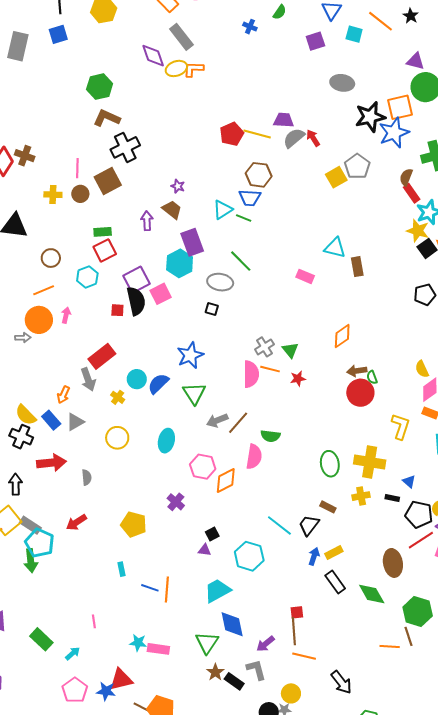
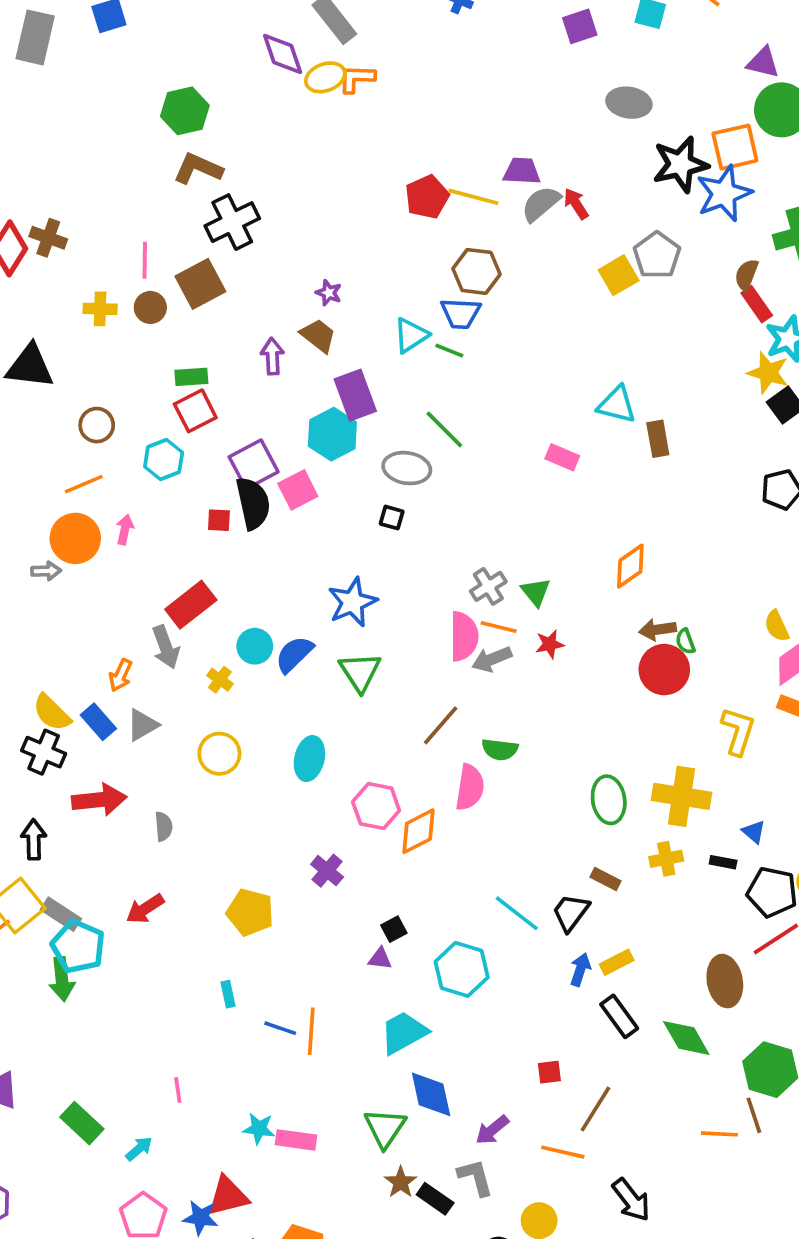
gray arrow: (217, 420) -> (492, 659), moved
brown line: (294, 631) -> (595, 1109), moved, turned 36

